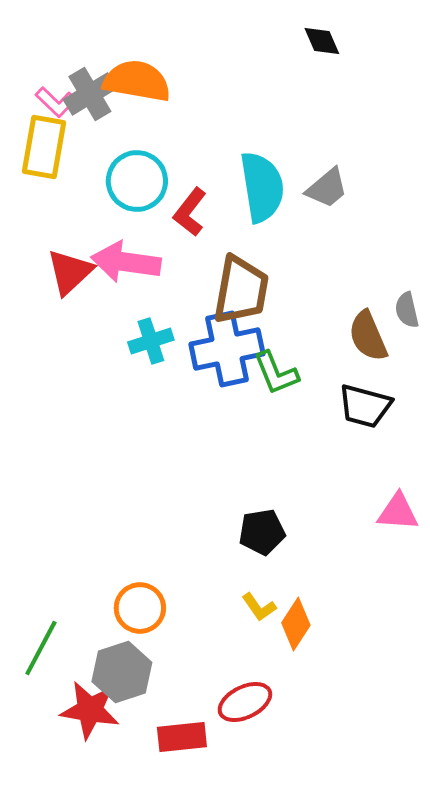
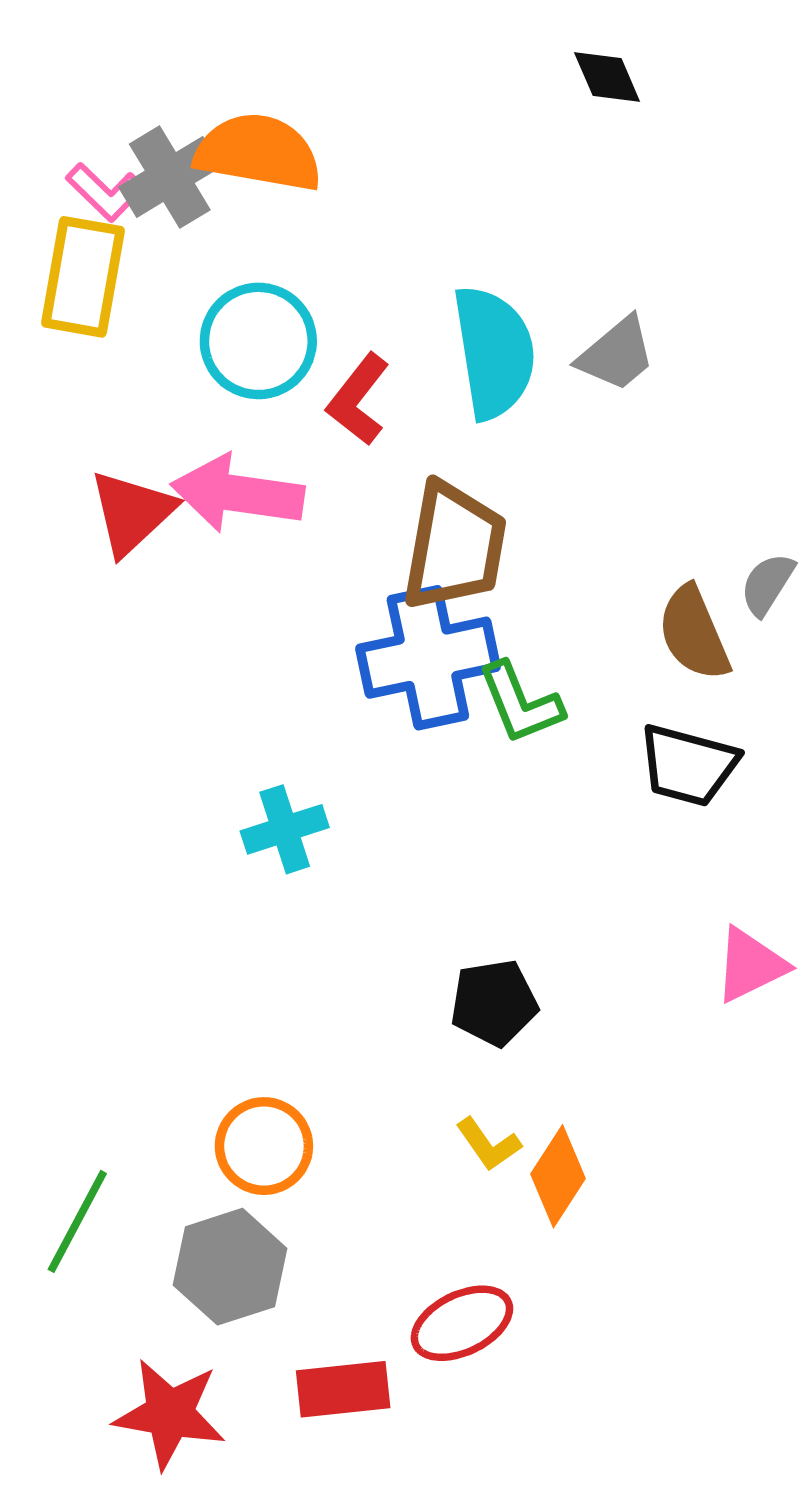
gray semicircle: (407, 310) -> (767, 584), turned 45
cyan cross: (151, 341) -> (285, 829), moved
pink triangle: (398, 512) -> (750, 965), turned -30
red star: (90, 710) -> (170, 1414), moved

